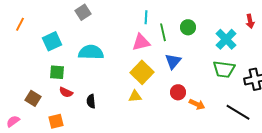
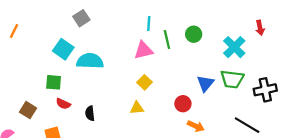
cyan square: (52, 41) -> (63, 49), moved, turned -30
blue triangle: (173, 61) -> (205, 83), moved
yellow square: (142, 72) -> (144, 82), size x0.6
orange arrow: (197, 104) -> (196, 126), moved

